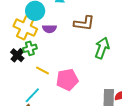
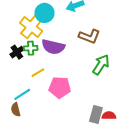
purple semicircle: (49, 29) -> (53, 47), moved, size x1.6
yellow line: (42, 70) -> (38, 73), turned -72

